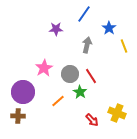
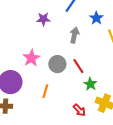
green star: (80, 92) -> (90, 84), moved
orange line: (58, 101) -> (45, 91), turned -32

